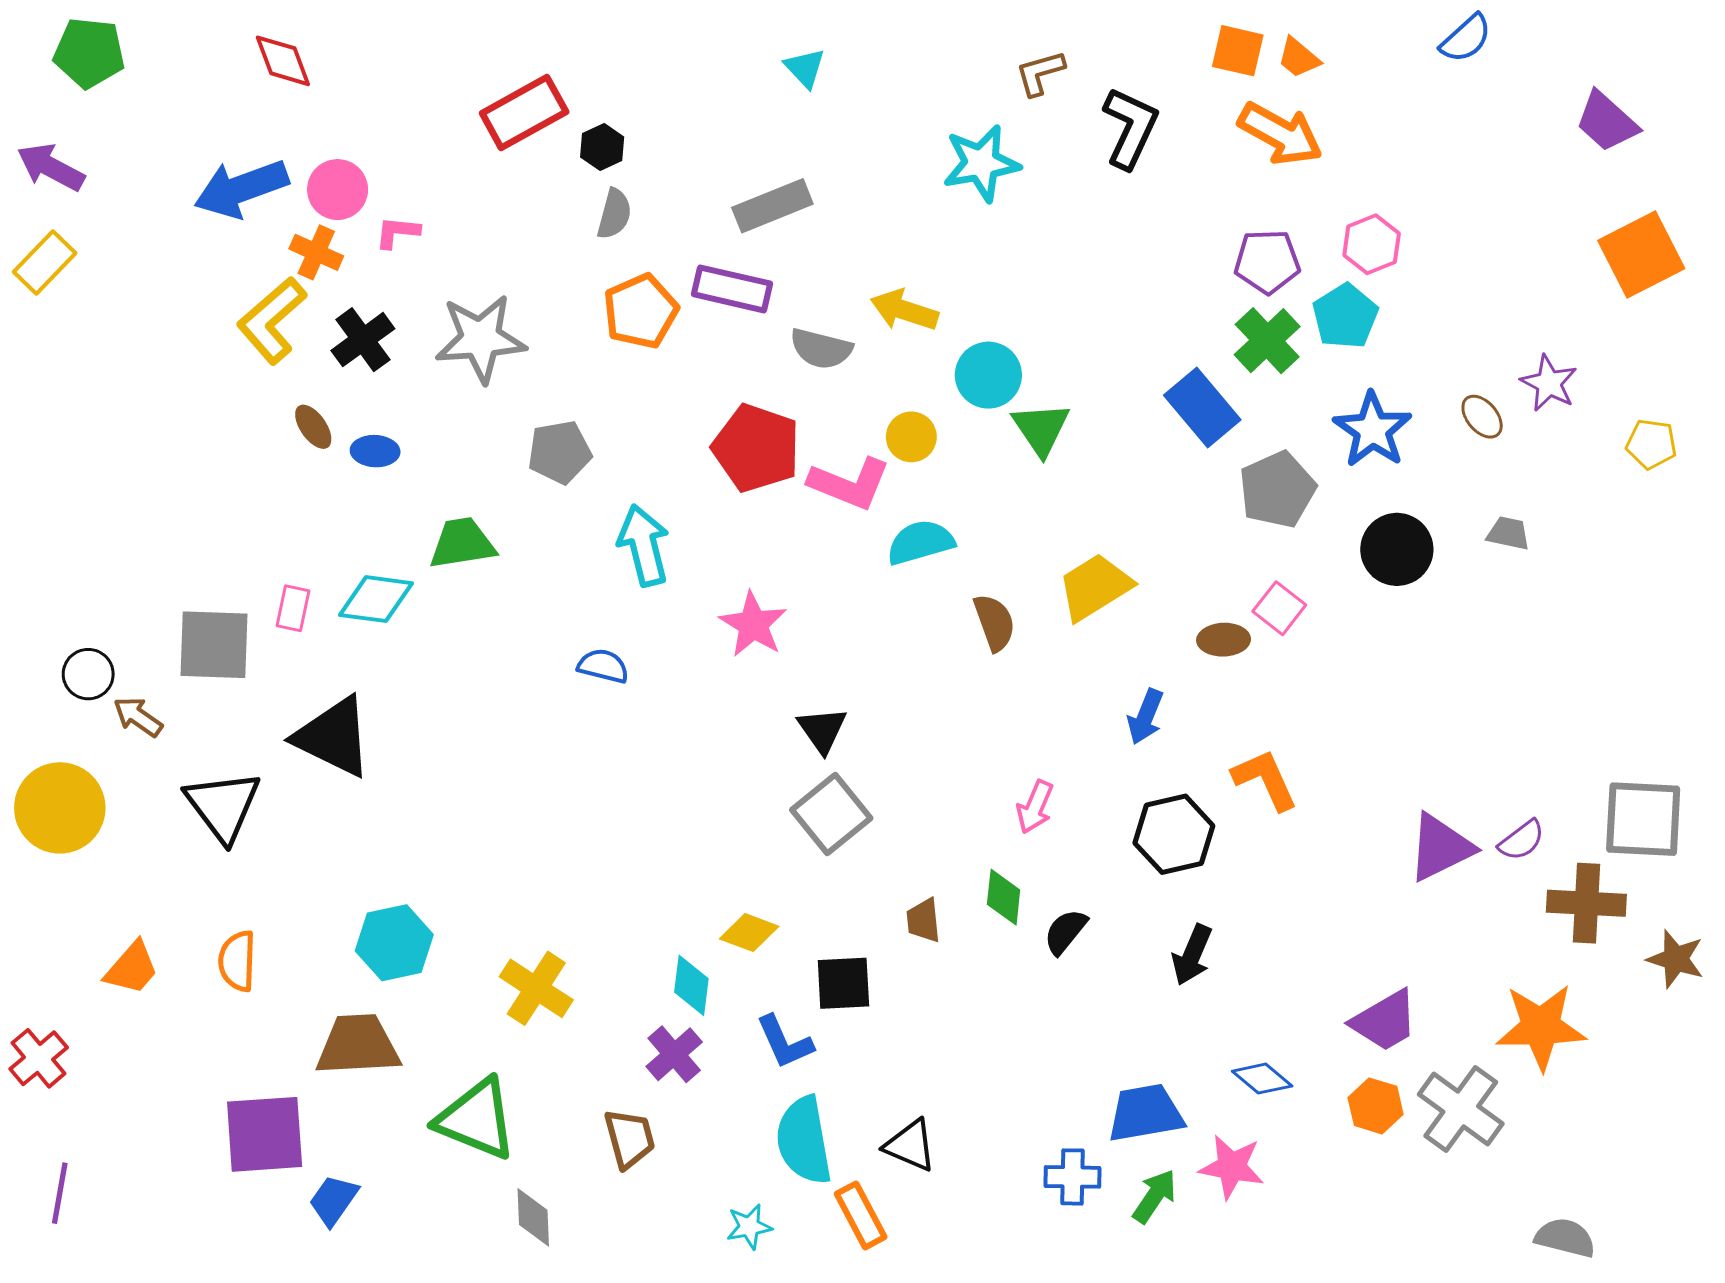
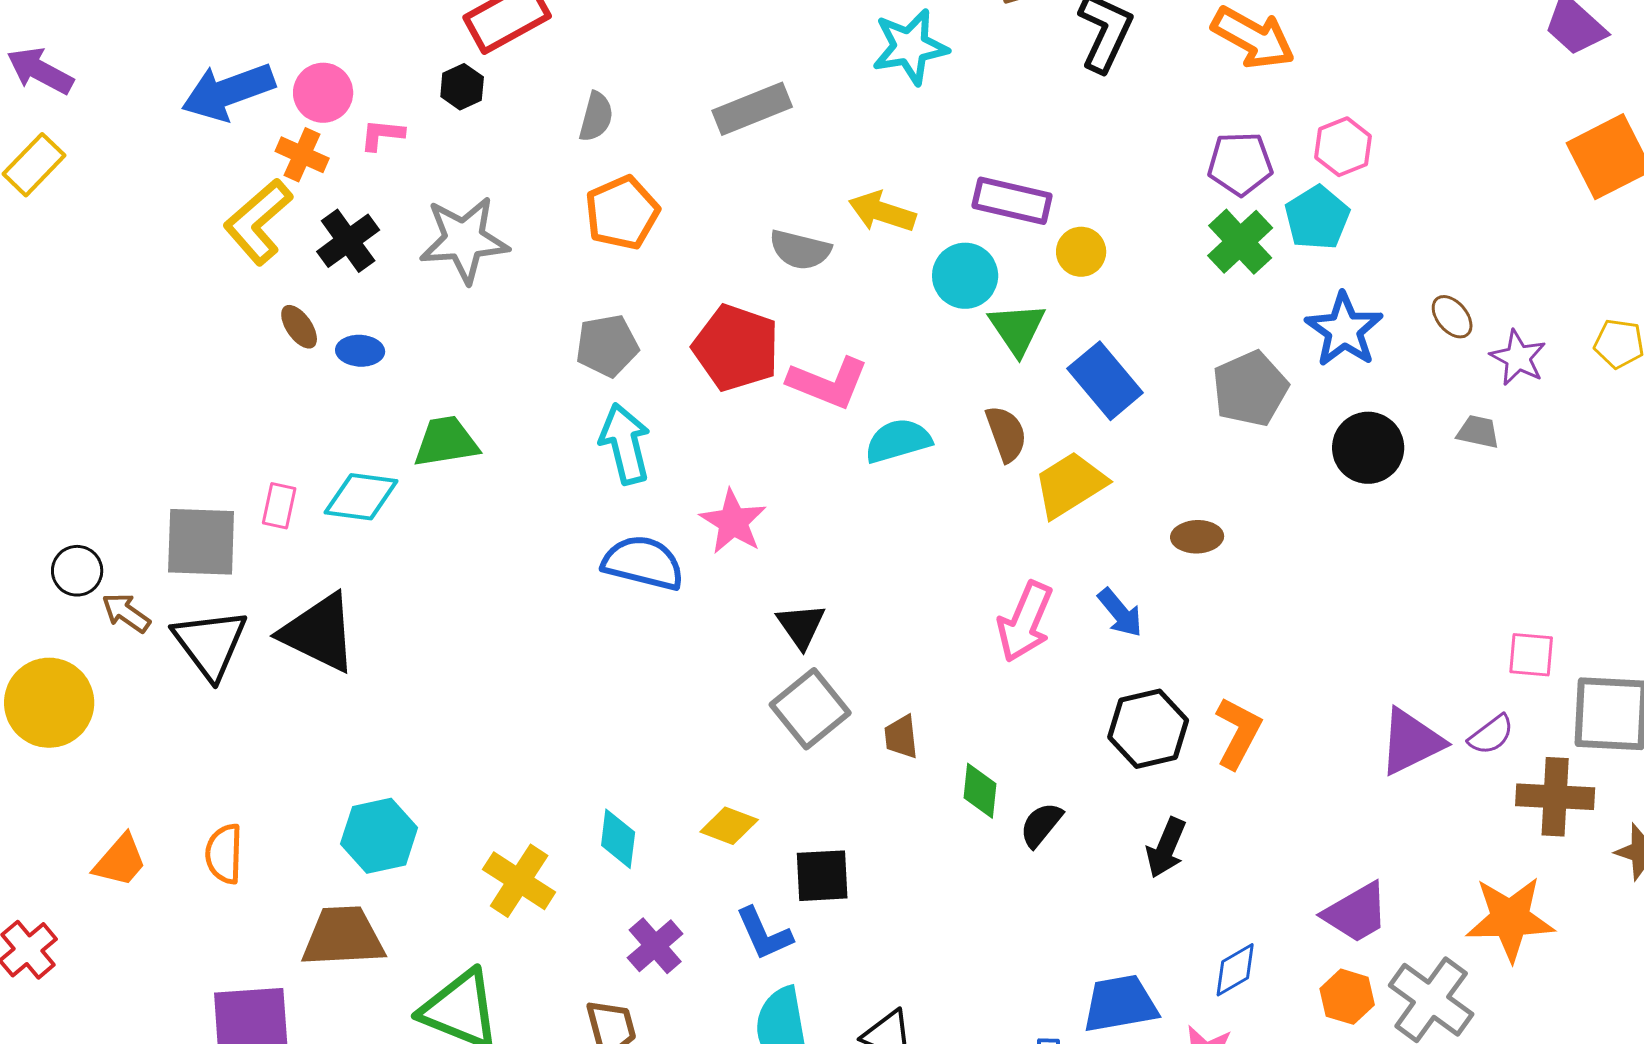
black hexagon: (602, 147) -> (462, 87), moved
cyan star: (981, 163) -> (910, 47), moved
purple rectangle: (732, 289) -> (1012, 201), moved
purple star: (1549, 383) -> (1518, 358), moved
blue rectangle: (1202, 408) -> (1105, 381), moved
yellow circle: (911, 437) -> (1081, 252), moved
gray pentagon: (560, 452) -> (607, 346), moved
pink square: (1279, 608) -> (1531, 655), moved, turned -33
brown semicircle: (994, 622) -> (1006, 434), moved
blue semicircle: (603, 666) -> (643, 563), moved, size x1.6
blue arrow: (1145, 717) -> (1120, 613), turned -62
orange L-shape: (1265, 780) -> (1238, 733), moved, turned 52
black triangle: (223, 806) -> (210, 644), moved
pink arrow: (1035, 807) -> (1025, 622), moved, size x1.5
brown trapezoid: (923, 920) -> (901, 737), moved
cyan diamond: (691, 985) -> (618, 839), moved
blue diamond: (1262, 1079) -> (1235, 970), turned -70

